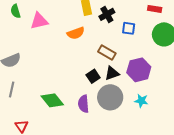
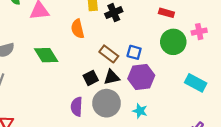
blue square: (129, 28) -> (134, 52), moved
orange semicircle: (76, 33) -> (78, 29), turned 90
green diamond: (52, 100) -> (46, 55), moved

